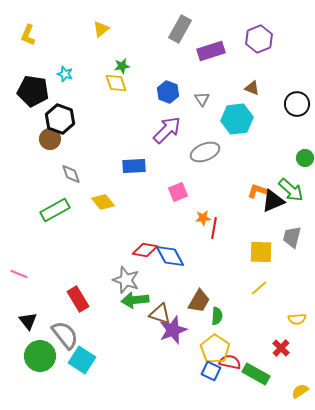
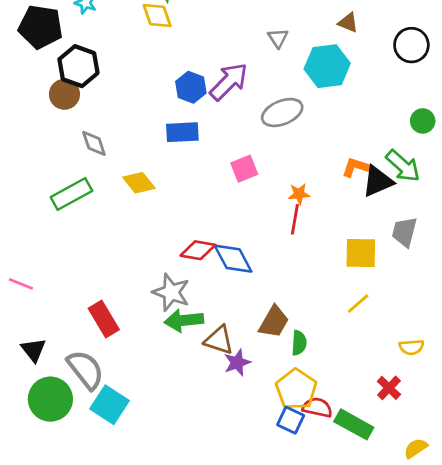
blue hexagon: (168, 92) -> (191, 87), moved
orange star: (203, 218) -> (299, 194), moved
purple star: (173, 330) -> (237, 363), size x0.7

